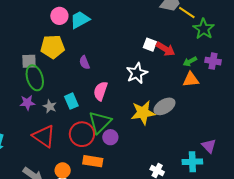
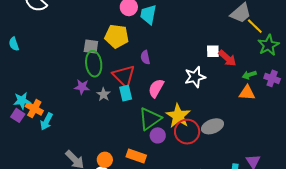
cyan trapezoid: (80, 20) -> (148, 14), turned -60
white square: (150, 45) -> (213, 51), turned -32
gray ellipse: (164, 106) -> (213, 126), moved
yellow star: (143, 113) -> (178, 116), moved, turned 30
red circle: (82, 134) -> (187, 132), moved
red triangle: (44, 136) -> (124, 76), moved

